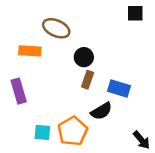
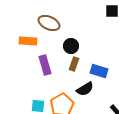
purple rectangle: (19, 91) -> (45, 65), moved

